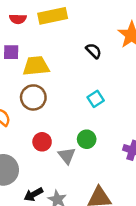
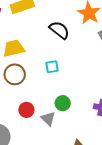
black semicircle: (94, 51) -> (59, 30), size x1.5
cyan square: (96, 99) -> (52, 67), moved, turned 32

